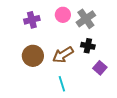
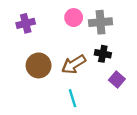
gray cross: (86, 19) -> (100, 22), turned 30
purple cross: (32, 20) -> (26, 23), moved

